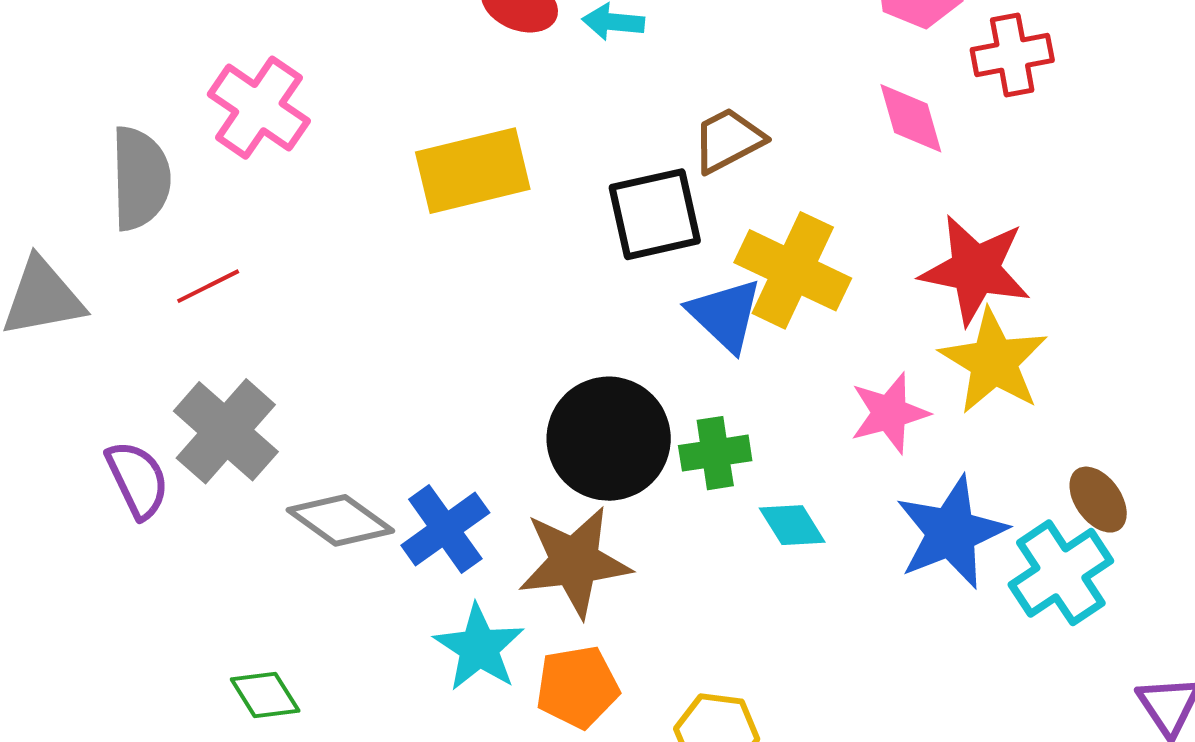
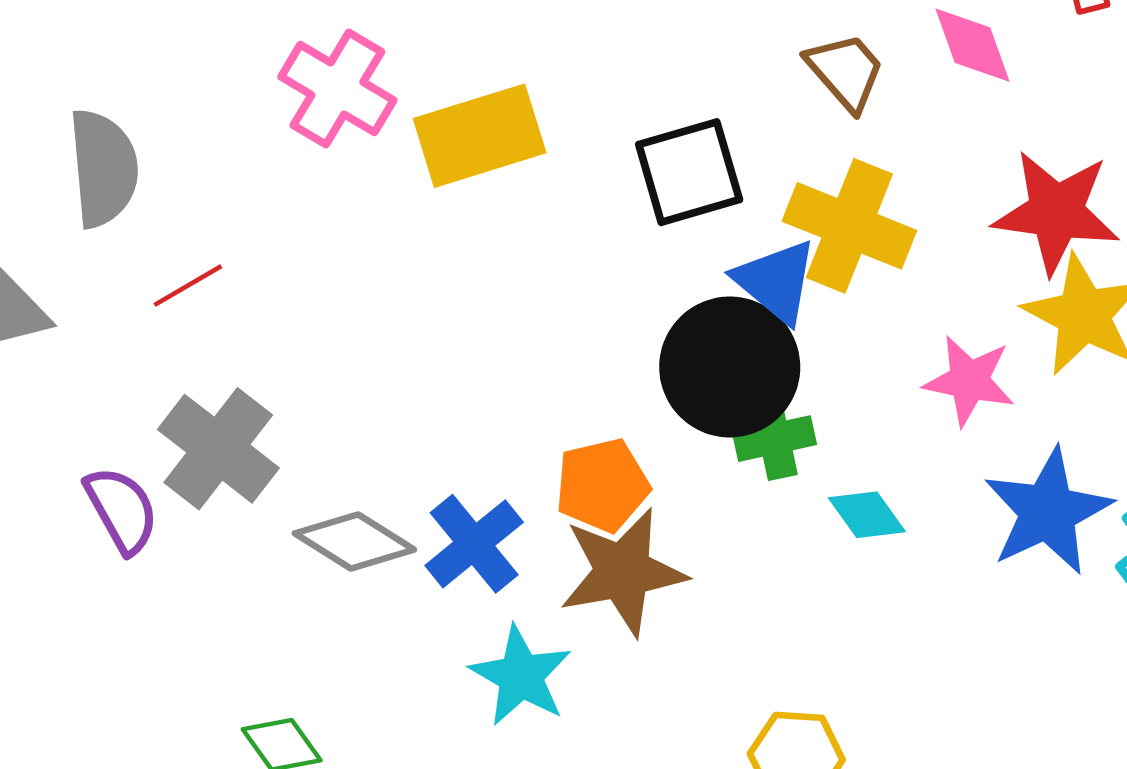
pink cross: (259, 108) -> (337, 88), moved
brown trapezoid: (728, 140) -> (845, 71), moved, turned 80
pink star: (889, 413) -> (969, 381), turned 30
black circle: (609, 439) -> (730, 367), moved
orange pentagon: (577, 687) -> (602, 485), moved

